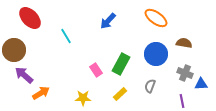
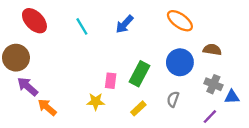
cyan line: (66, 36) -> (82, 26), moved
pink rectangle: (96, 70) -> (111, 81), turned 40
orange arrow: (41, 93) -> (47, 107), turned -108
yellow star: (83, 98) -> (96, 102), moved
purple line: (182, 101) -> (210, 117), turned 56

